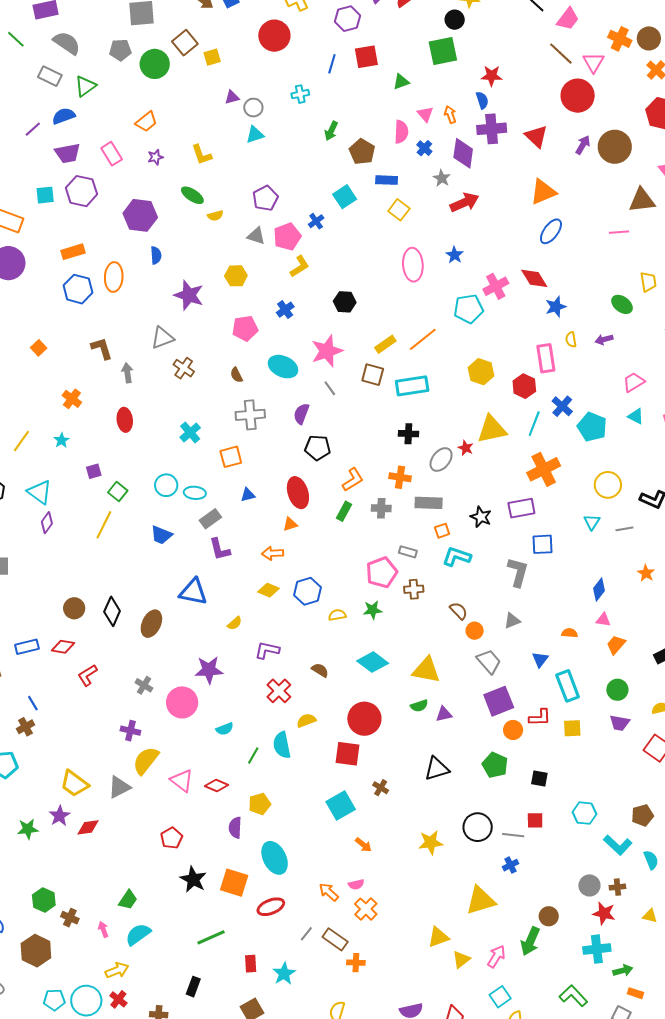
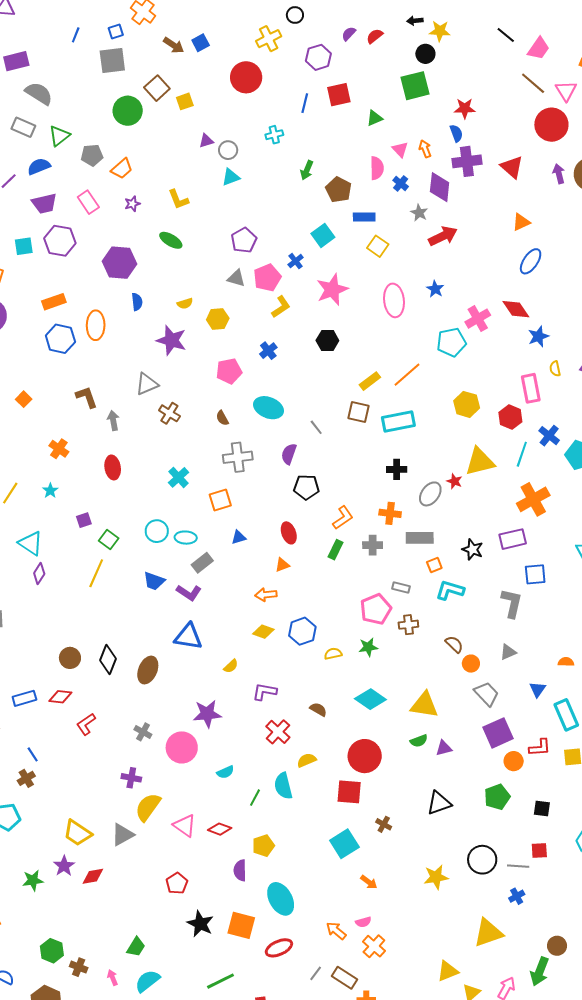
gray pentagon: (120, 50) -> (92, 155), moved
purple arrow: (583, 145) -> (559, 174), turned -42
orange triangle: (543, 192) -> (521, 222), size x0.7
yellow semicircle: (215, 216) -> (185, 303), moved
pink star: (327, 351) -> (332, 290), moved
red ellipse: (298, 493) -> (289, 533), size x0.7
purple L-shape: (220, 549) -> (189, 593), moved, turned -40
green pentagon: (495, 765) -> (497, 797), turned 30

